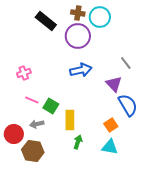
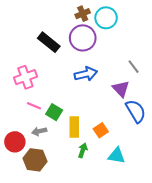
brown cross: (78, 13) -> (83, 14), turned -32
black rectangle: (46, 21) -> (49, 42), moved
pink cross: (24, 73) -> (25, 77), size x1.5
orange square: (111, 125) -> (101, 130), moved

